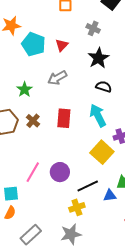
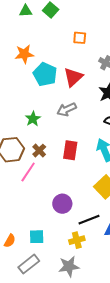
red triangle: (62, 45) -> (73, 77), size x1.5
pink line: (33, 172) -> (28, 172), moved
cyan square: (11, 194) -> (37, 237), moved

